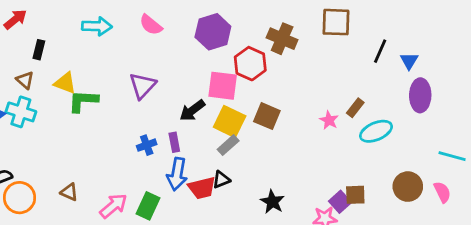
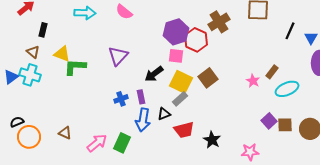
purple hexagon: (213, 32) -> (176, 32), moved
brown cross: (282, 39) -> (219, 22), turned 35
pink square: (223, 86) -> (176, 56), size x0.7
brown square: (267, 116) -> (208, 78), turned 30
black triangle: (221, 180) -> (164, 114), moved
red trapezoid: (202, 188) -> (184, 130), moved
brown square: (355, 195) -> (285, 125), moved
purple square: (340, 202) -> (269, 121), moved

